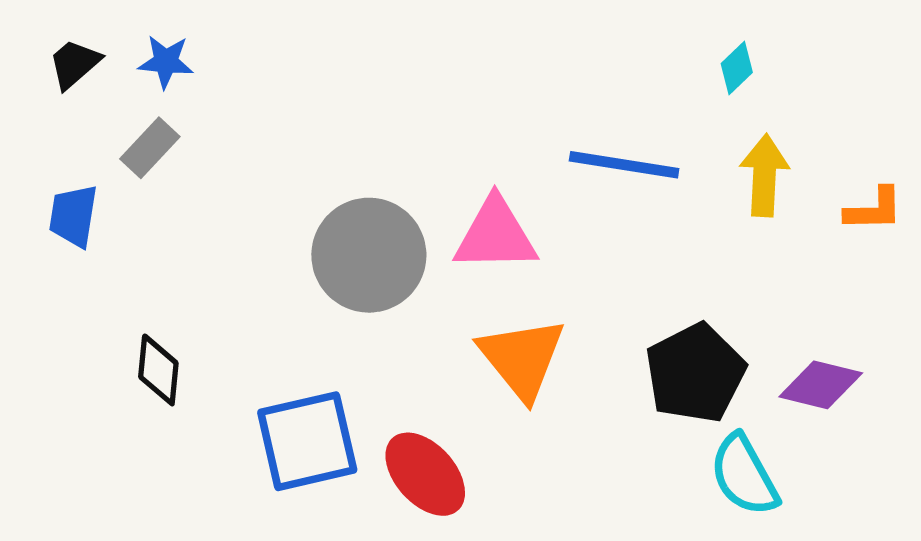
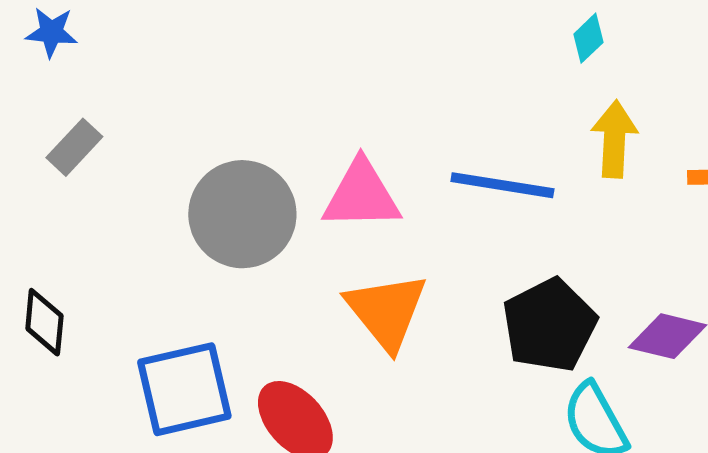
gray rectangle: (150, 148) -> (74, 147), moved
blue line: (624, 165) -> (502, 185), moved

